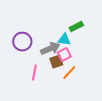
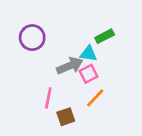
purple circle: (22, 42) -> (32, 38), moved
brown square: (56, 62) -> (66, 117), moved

